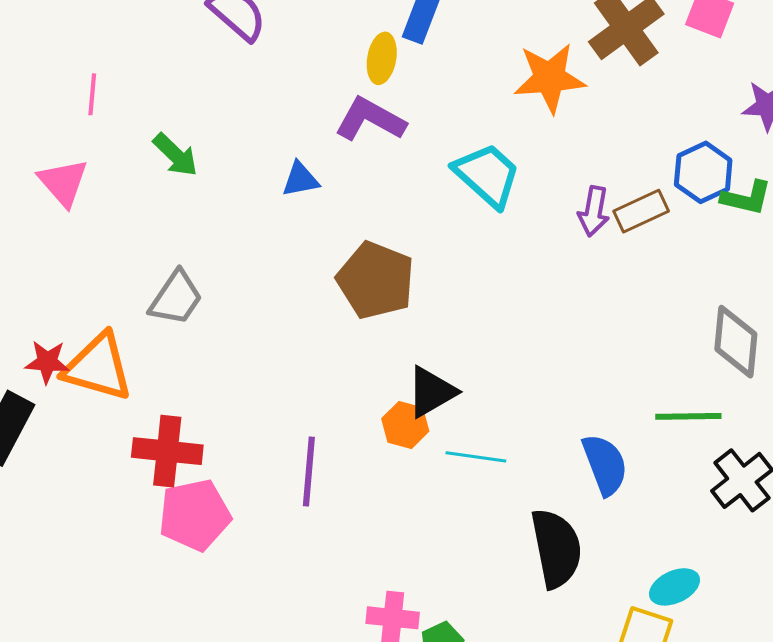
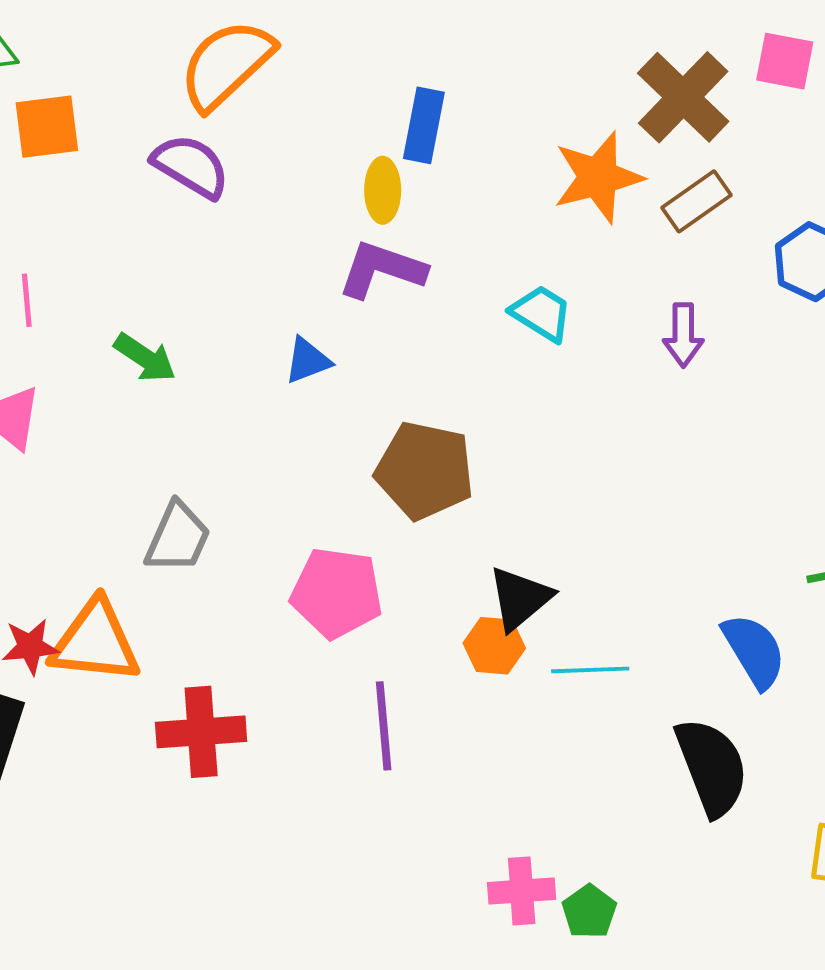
cyan trapezoid: (487, 175) -> (541, 313), size x0.7
brown rectangle: (641, 211) -> (696, 201), moved
pink pentagon: (195, 515) -> (337, 593), moved, turned 30

